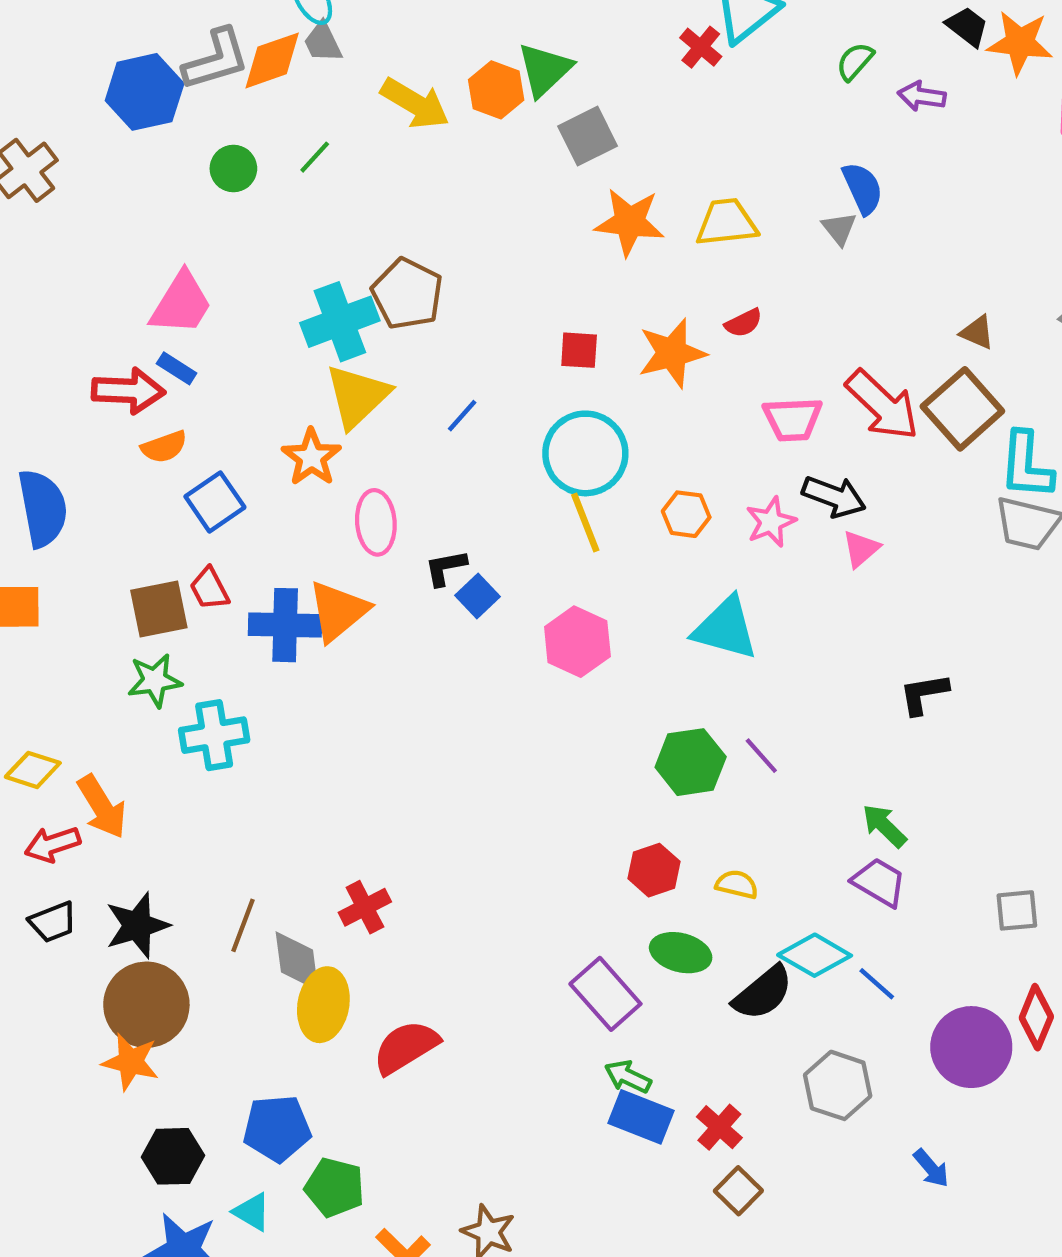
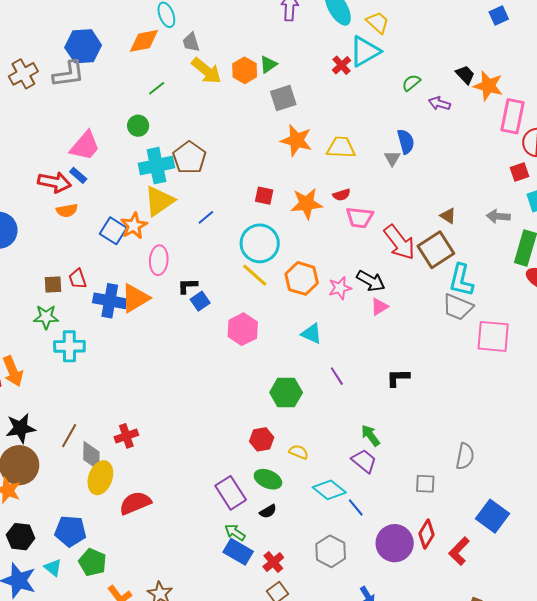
gray trapezoid: (323, 42) -> (191, 42), moved
gray L-shape: (216, 60) -> (69, 74), moved
green triangle: (545, 70) -> (268, 64), size x0.7
green circle: (233, 169) -> (138, 126), moved
pink trapezoid: (793, 419) -> (360, 218), moved
blue square: (215, 502) -> (113, 231), moved, turned -32
orange hexagon: (686, 514) -> (302, 278), size x1.5
yellow line: (585, 522) -> (255, 275), turned -36
brown square: (159, 609) -> (53, 285), size x0.7
cyan triangle: (726, 628) -> (312, 334), size x0.7
purple line: (761, 756) -> (337, 376), moved
black semicircle: (763, 993) -> (268, 511), moved, size x0.6

